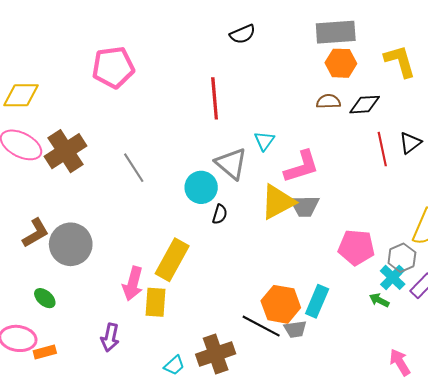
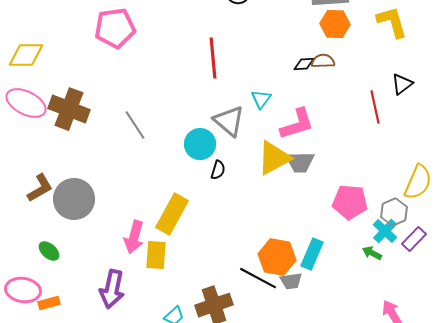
black diamond: (365, 105) -> (304, 64), moved, size x0.7
black triangle: (410, 143) -> (402, 84), moved
brown cross: (66, 151) -> (69, 109), turned -36
purple arrow: (110, 337) -> (112, 289), size x1.4

